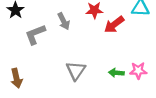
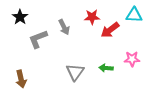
pink star: (138, 71) -> (132, 59), moved
green arrow: (116, 73) -> (106, 68), moved

